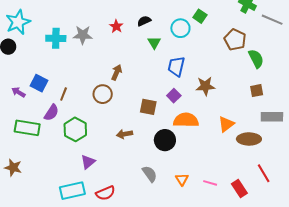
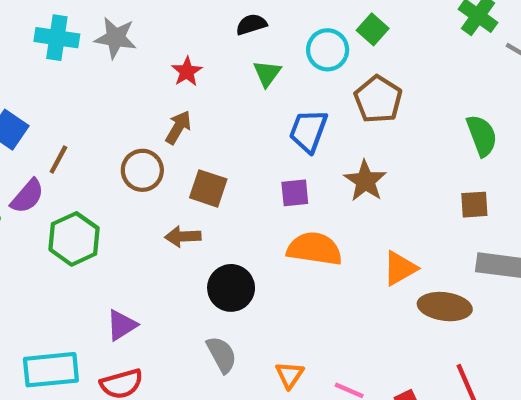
red star: (116, 26) -> (187, 72), moved
brown pentagon: (235, 40) -> (378, 99), moved
brown star: (205, 86) -> (365, 181), turned 30
purple square: (174, 96) -> (295, 193), turned 32
brown square: (148, 107) -> (208, 188), moved
brown arrow: (125, 134) -> (183, 236), moved
black circle: (165, 140) -> (231, 288), moved
purple triangle: (88, 162) -> (122, 325), moved

